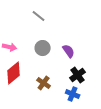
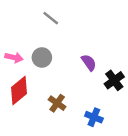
gray circle: (43, 48) -> (42, 57), moved
black cross: (78, 75) -> (114, 80), moved

